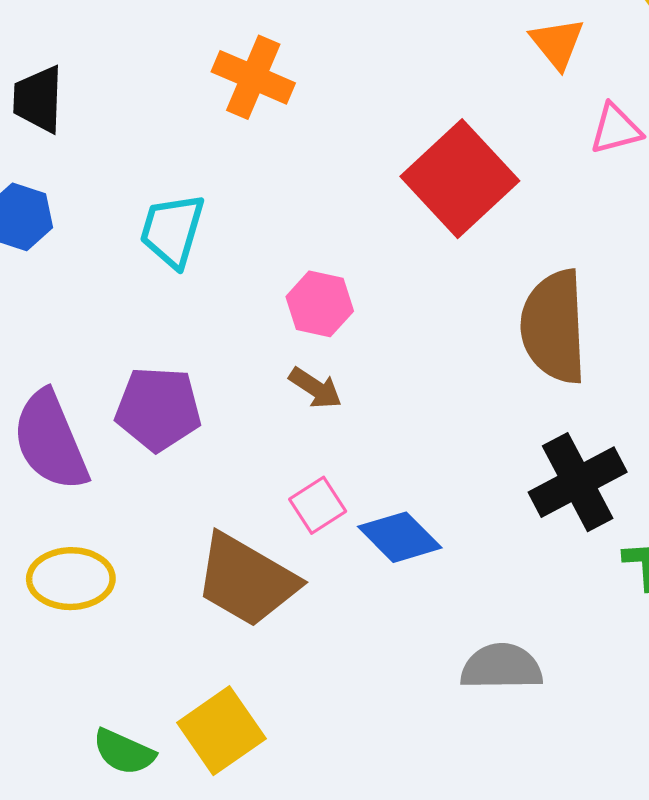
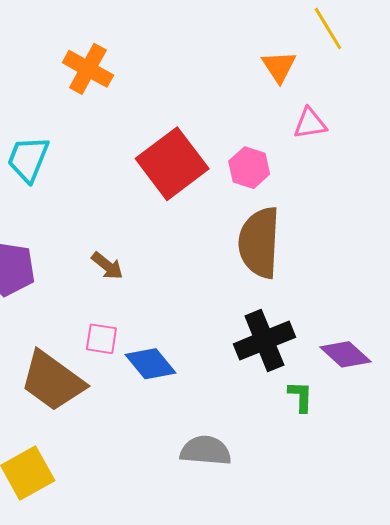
red square: (460, 179) -> (172, 164), moved
pink hexagon: (320, 304) -> (249, 168), moved
pink square: (318, 505) -> (101, 339), turned 36

